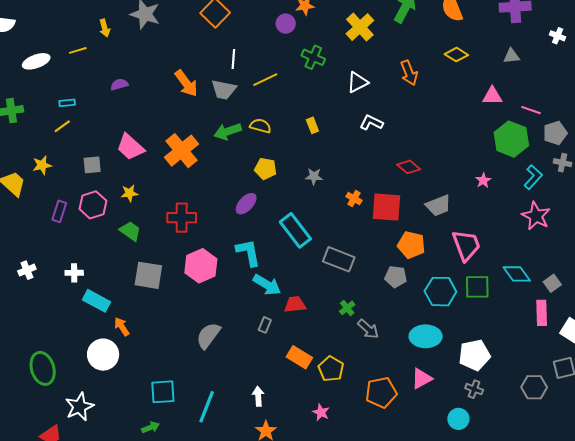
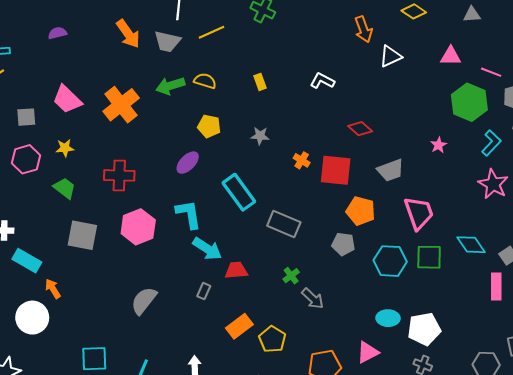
white triangle: (357, 82) -> (390, 56), moved
cyan ellipse: (426, 336) -> (388, 318), moved, size x0.7
orange rectangle: (299, 357) -> (239, 326), turned -70

